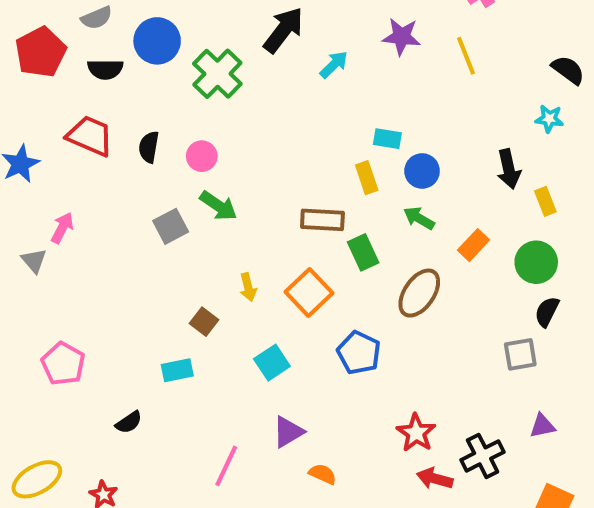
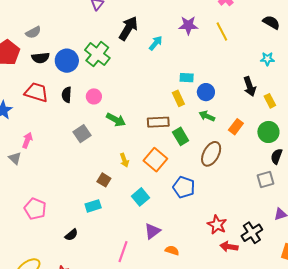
blue circle: (157, 41) -> (67, 61), moved
black semicircle: (568, 70) -> (271, 22), moved
green arrow: (218, 206) -> (116, 120), moved

